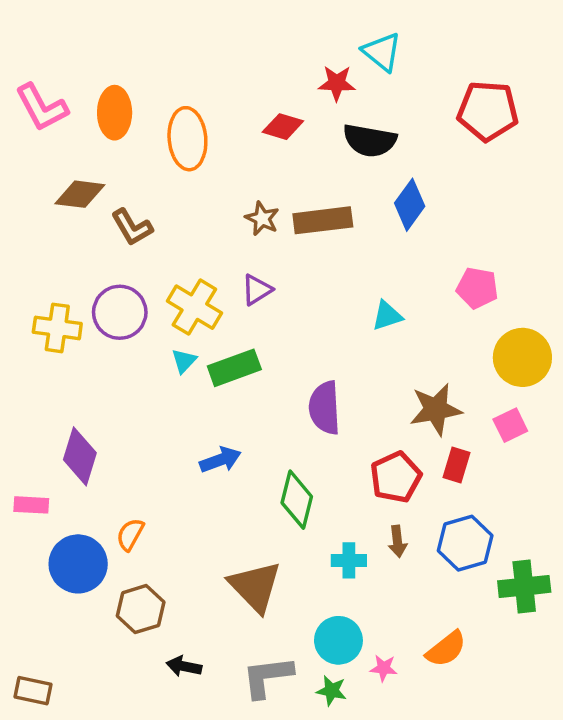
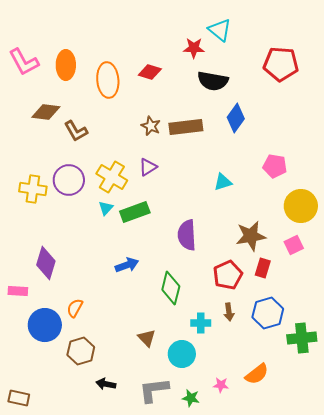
red diamond: (283, 127) -> (150, 72), moved
brown triangle: (255, 587) -> (147, 338), size x0.6
cyan circle: (338, 640) -> (182, 354), moved

